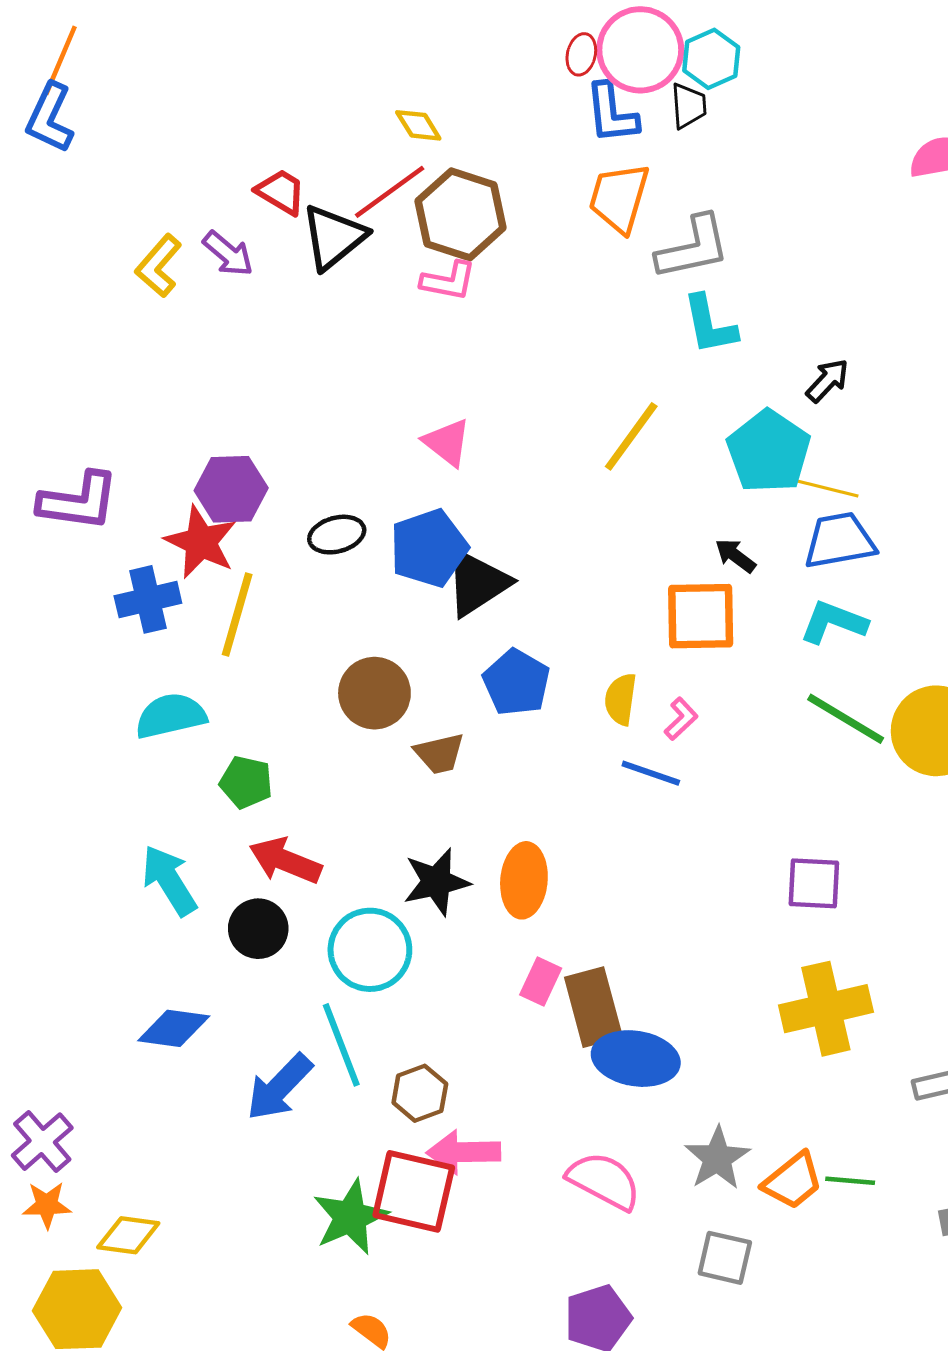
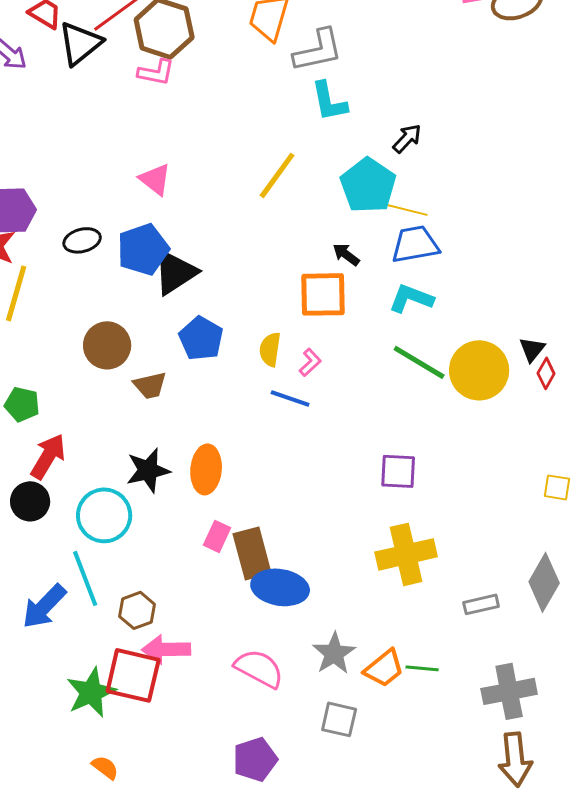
red arrow: (285, 861) -> (48, 456), turned 99

